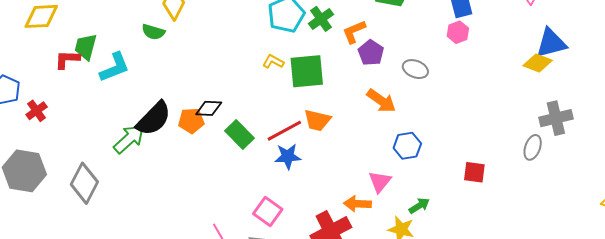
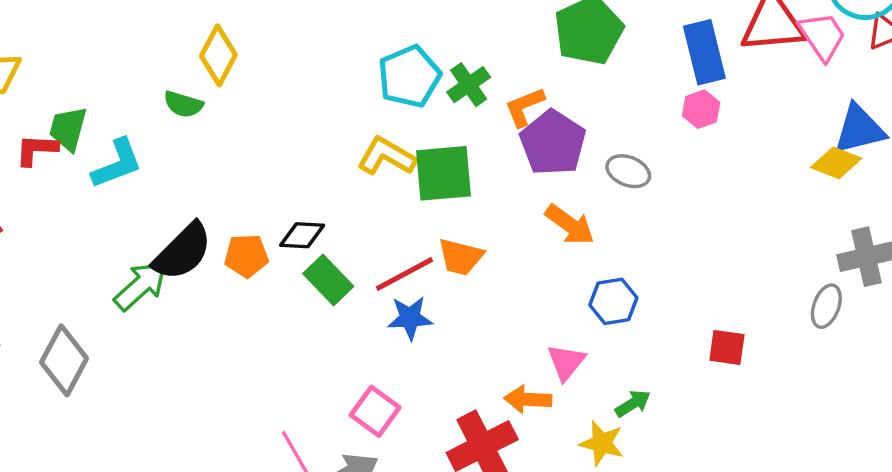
purple pentagon: (371, 53) -> (553, 143), size x1.5
yellow L-shape: (273, 62) -> (387, 156), size x1.6
black diamond: (209, 108) -> (302, 235), moved

